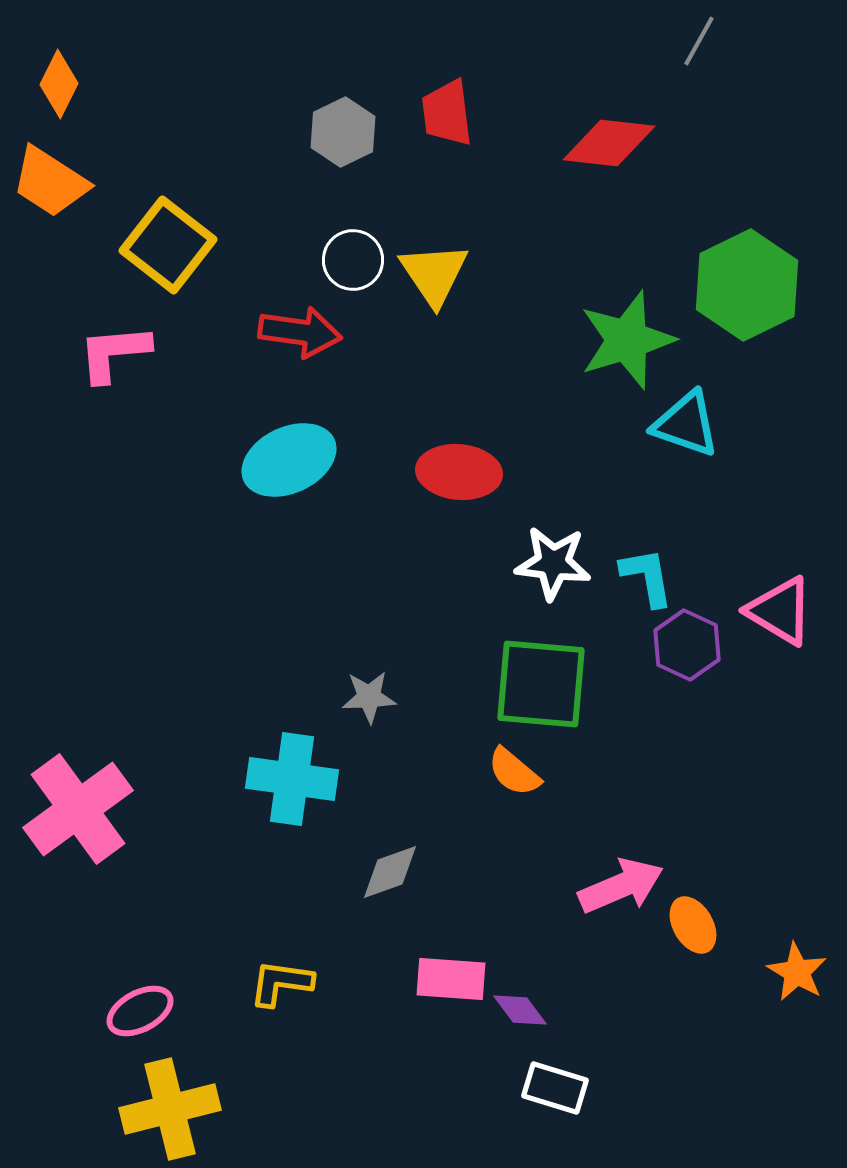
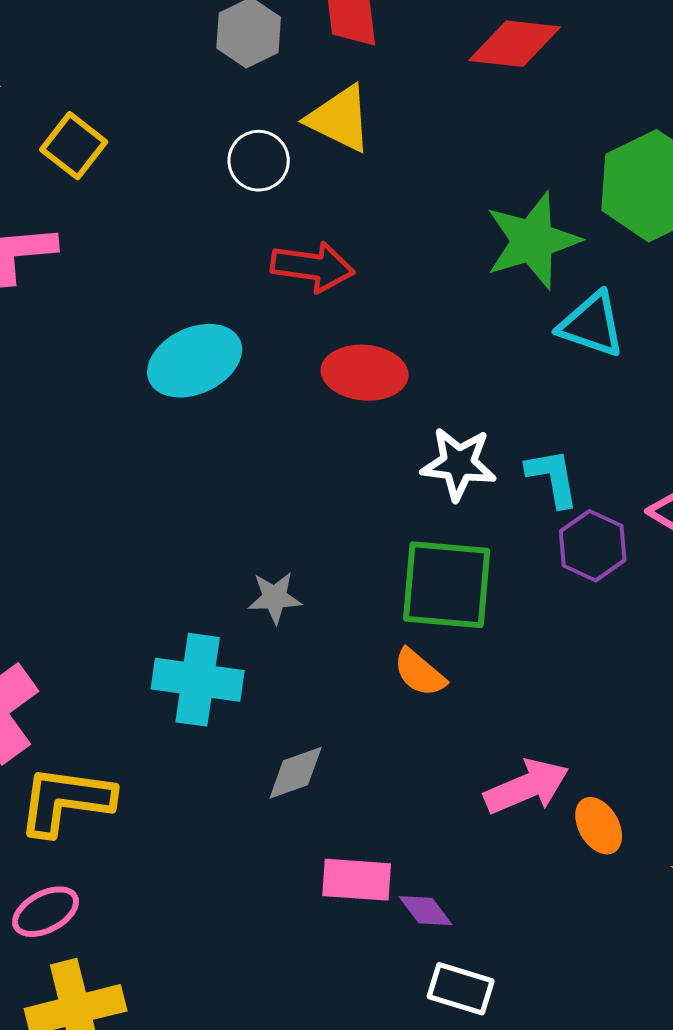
yellow square: (168, 245) -> (74, 146), size x0.7
yellow triangle: (434, 274) -> (340, 119), moved, turned -30
red arrow: (300, 332) -> (313, 267), moved
yellow L-shape: (281, 983) -> (66, 801), moved, size x1.5

